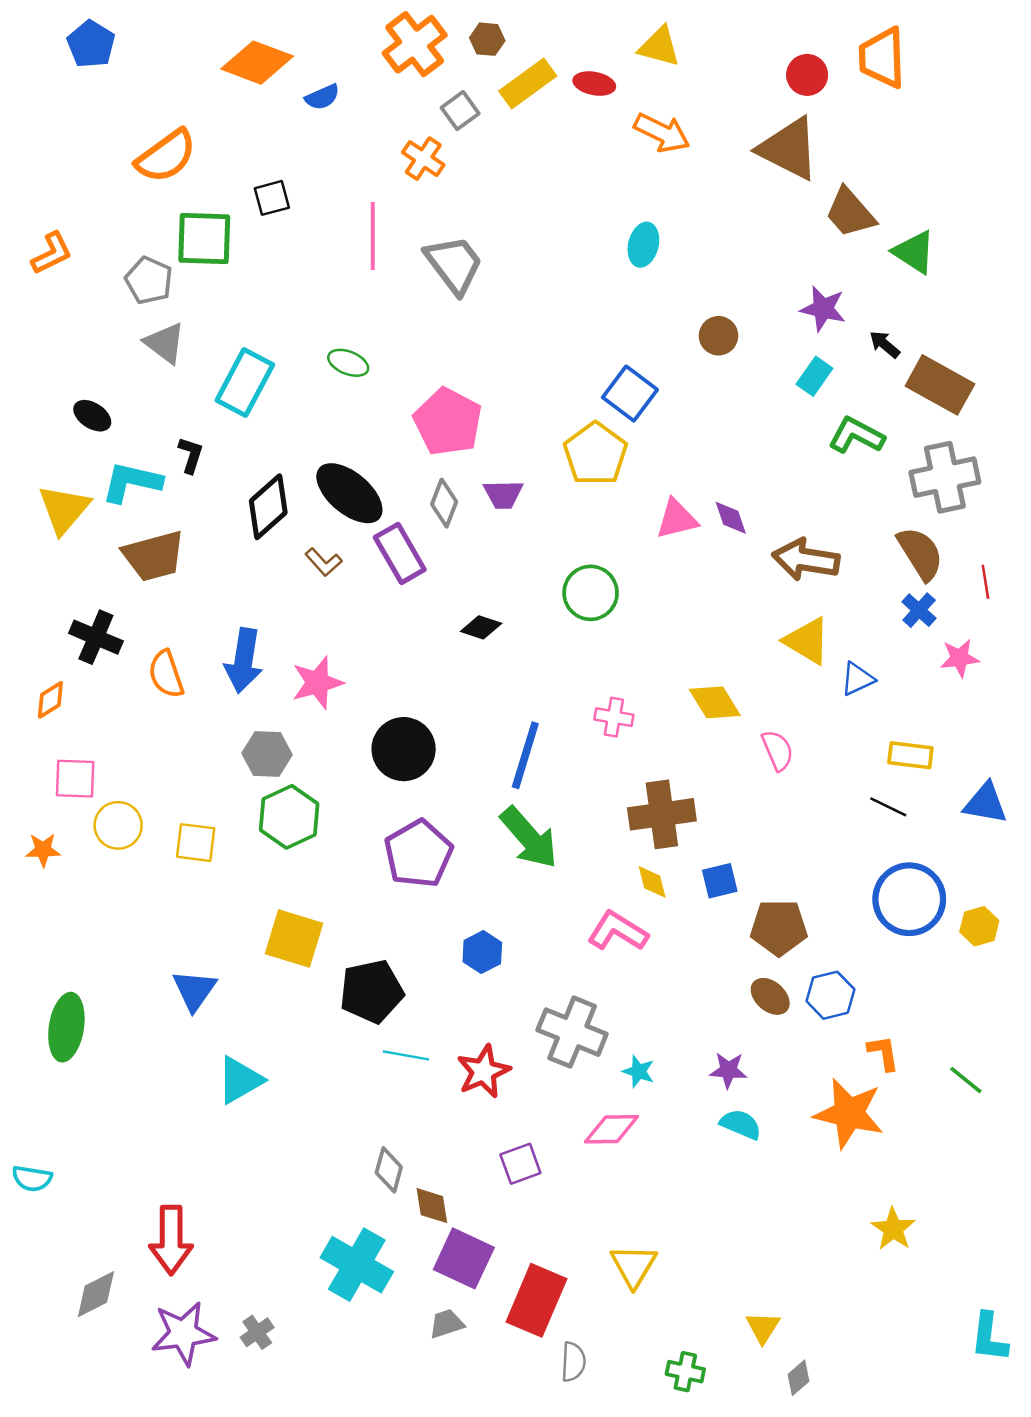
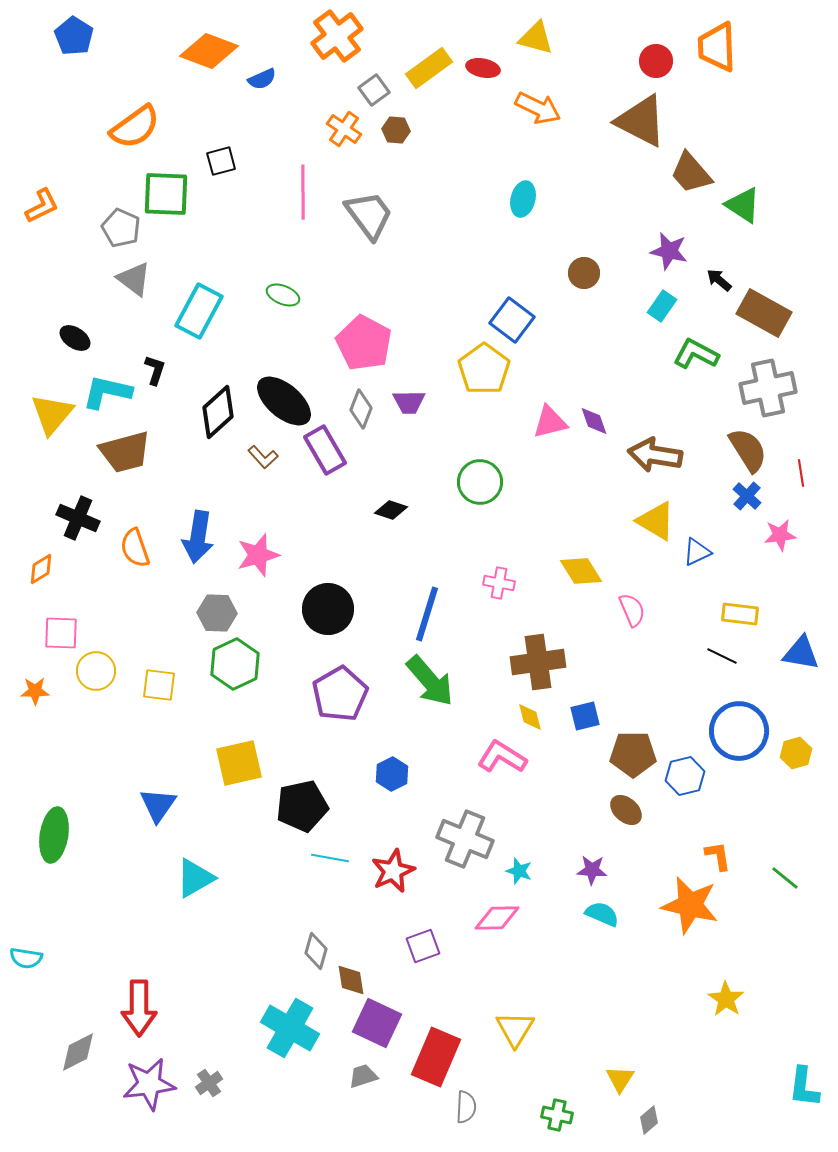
brown hexagon: (487, 39) -> (396, 130), moved
yellow square: (294, 939) -> (239, 763), turned -30
blue hexagon: (830, 995) -> (685, 776), moved

